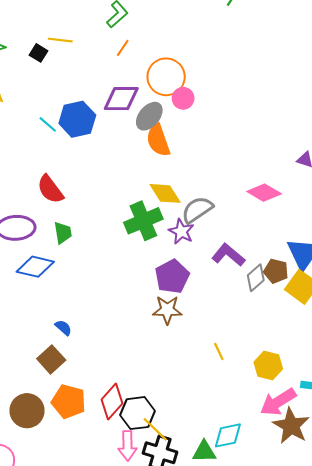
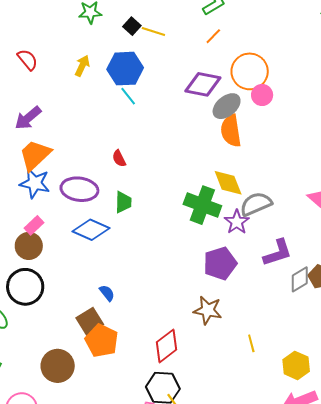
yellow line: (60, 40) -> (153, 31), moved
blue hexagon: (77, 119) -> (125, 69), moved
red semicircle: (50, 189) -> (119, 158), size x0.6
green cross: (143, 221) -> (202, 205), turned 33
purple L-shape: (228, 255) -> (278, 253), turned 112
brown star: (167, 310) -> (208, 310), moved
red diamond: (112, 401) -> (166, 346), moved
orange pentagon: (69, 402) -> (102, 341), moved

